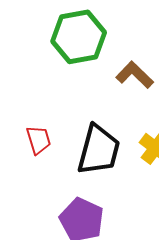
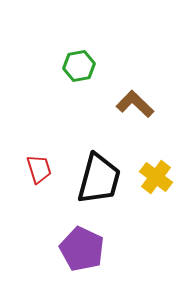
green hexagon: (79, 37) -> (79, 66), size x0.6

